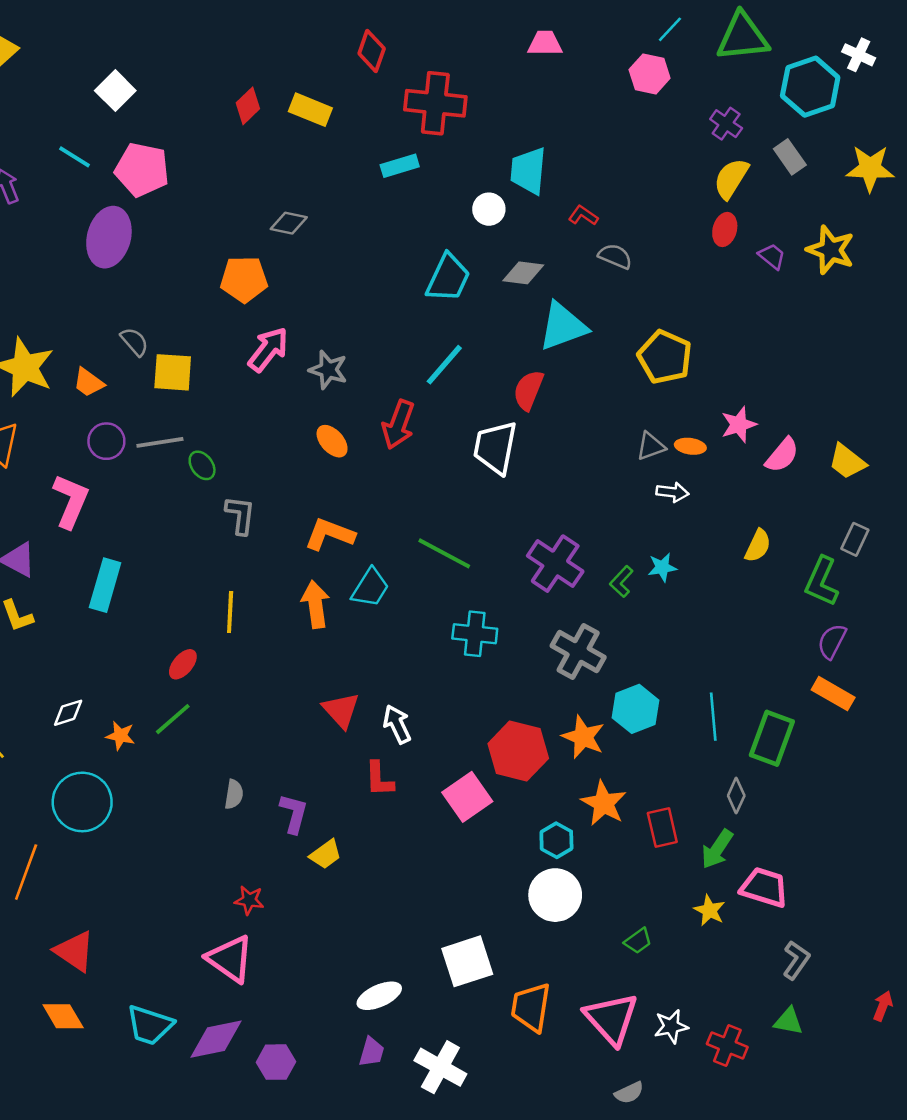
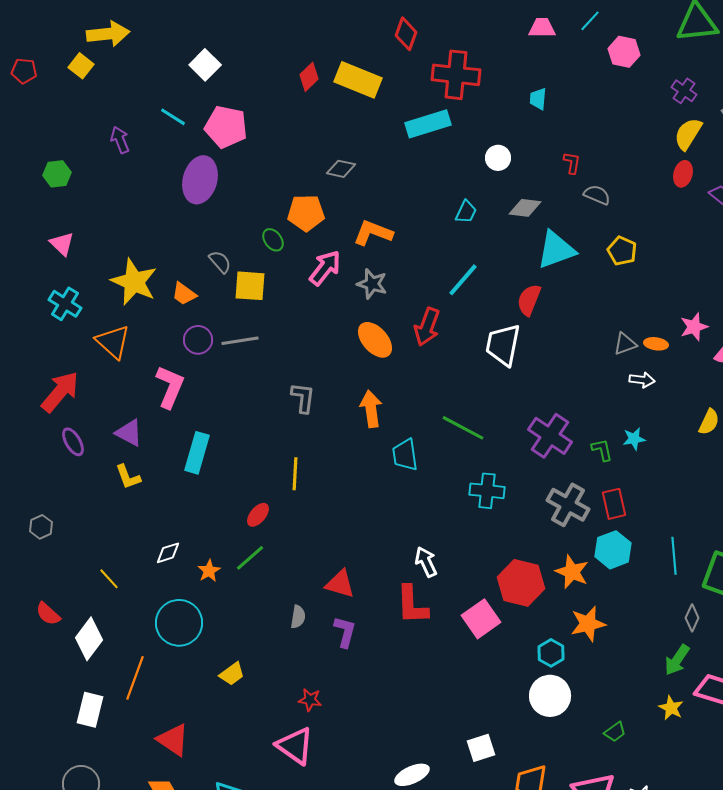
cyan line: (670, 29) -> (590, 21), moved
yellow rectangle: (310, 110) -> (358, 80), size x1.4
cyan rectangle: (400, 166) -> (428, 124), size x1.5
cyan trapezoid: (528, 171) -> (538, 99), moved, size x0.6
red L-shape: (583, 215) -> (572, 163), turned 65
cyan trapezoid: (448, 278) -> (466, 212), size x0.6
yellow pentagon: (665, 357) -> (622, 251), moved, size x0.7
orange ellipse: (332, 441) -> (375, 340), size x1.4
green ellipse: (202, 465) -> (273, 240), moved
orange L-shape: (330, 534) -> (373, 233), moved
green L-shape: (621, 581) -> (602, 450), turned 125
cyan trapezoid: (370, 588) -> (405, 455), turned 140
orange arrow: (315, 604) -> (371, 409), moved
red triangle: (341, 710) -> (340, 584), moved, turned -32
orange star: (120, 736) -> (209, 571), turned 30
red L-shape: (379, 779) -> (412, 605), size x1.4
orange star: (604, 803) -> (588, 624), turned 30
red rectangle: (662, 827) -> (614, 504), moved
yellow trapezoid: (326, 854) -> (232, 674), moved
white square: (467, 961) -> (481, 748), size x0.7

